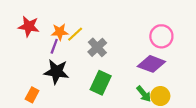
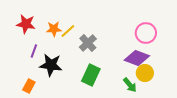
purple line: (54, 46) -> (34, 51), moved
yellow circle: (160, 96) -> (145, 73), moved

